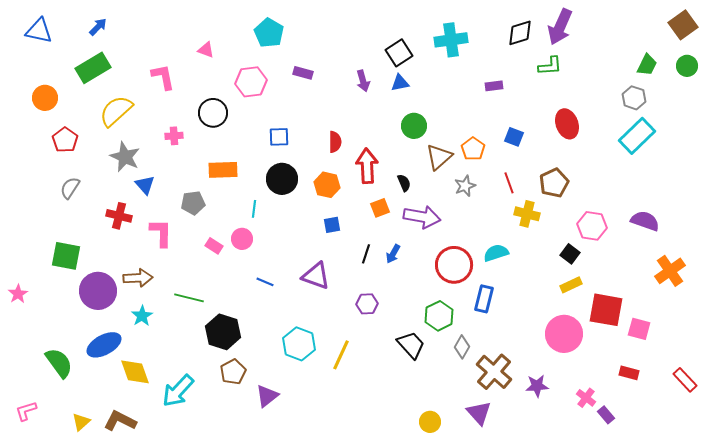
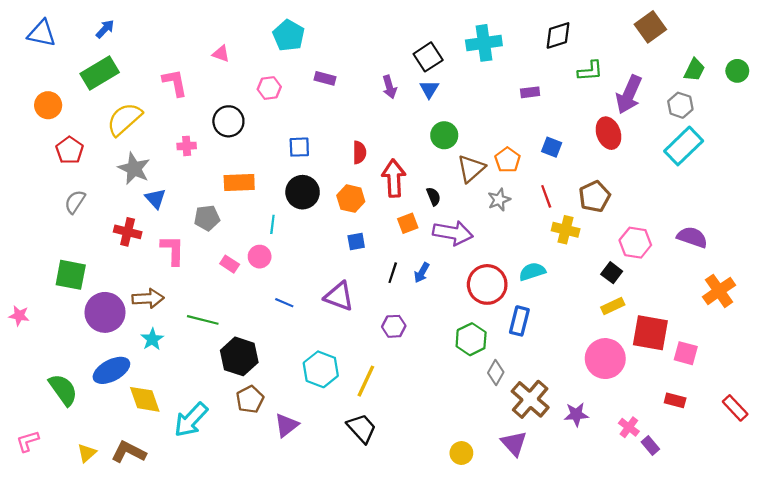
brown square: (683, 25) -> (650, 27), moved
purple arrow: (560, 27) -> (629, 94), moved
pink hexagon: (251, 82) -> (269, 88), size x0.7
blue triangle: (400, 83) -> (429, 89), turned -48
pink star: (18, 294) -> (19, 316), turned -30
black trapezoid: (411, 345) -> (362, 428), moved

